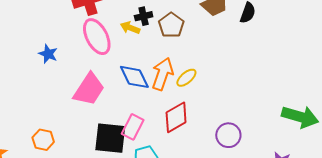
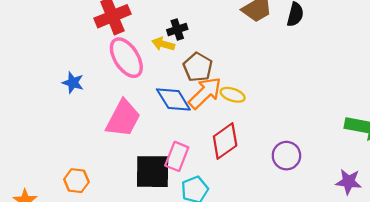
brown pentagon: (171, 25) -> (198, 67), moved
orange arrow: (163, 74) -> (205, 93), turned 32
yellow ellipse: (186, 78) -> (233, 95), turned 65

